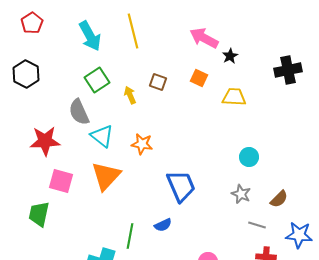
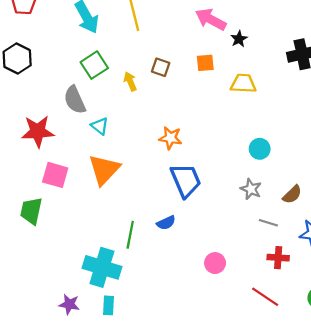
orange square: (199, 78) -> (205, 63), turned -30
cyan triangle: (102, 136) -> (100, 126), size x0.7
orange star: (142, 144) -> (170, 138), moved

